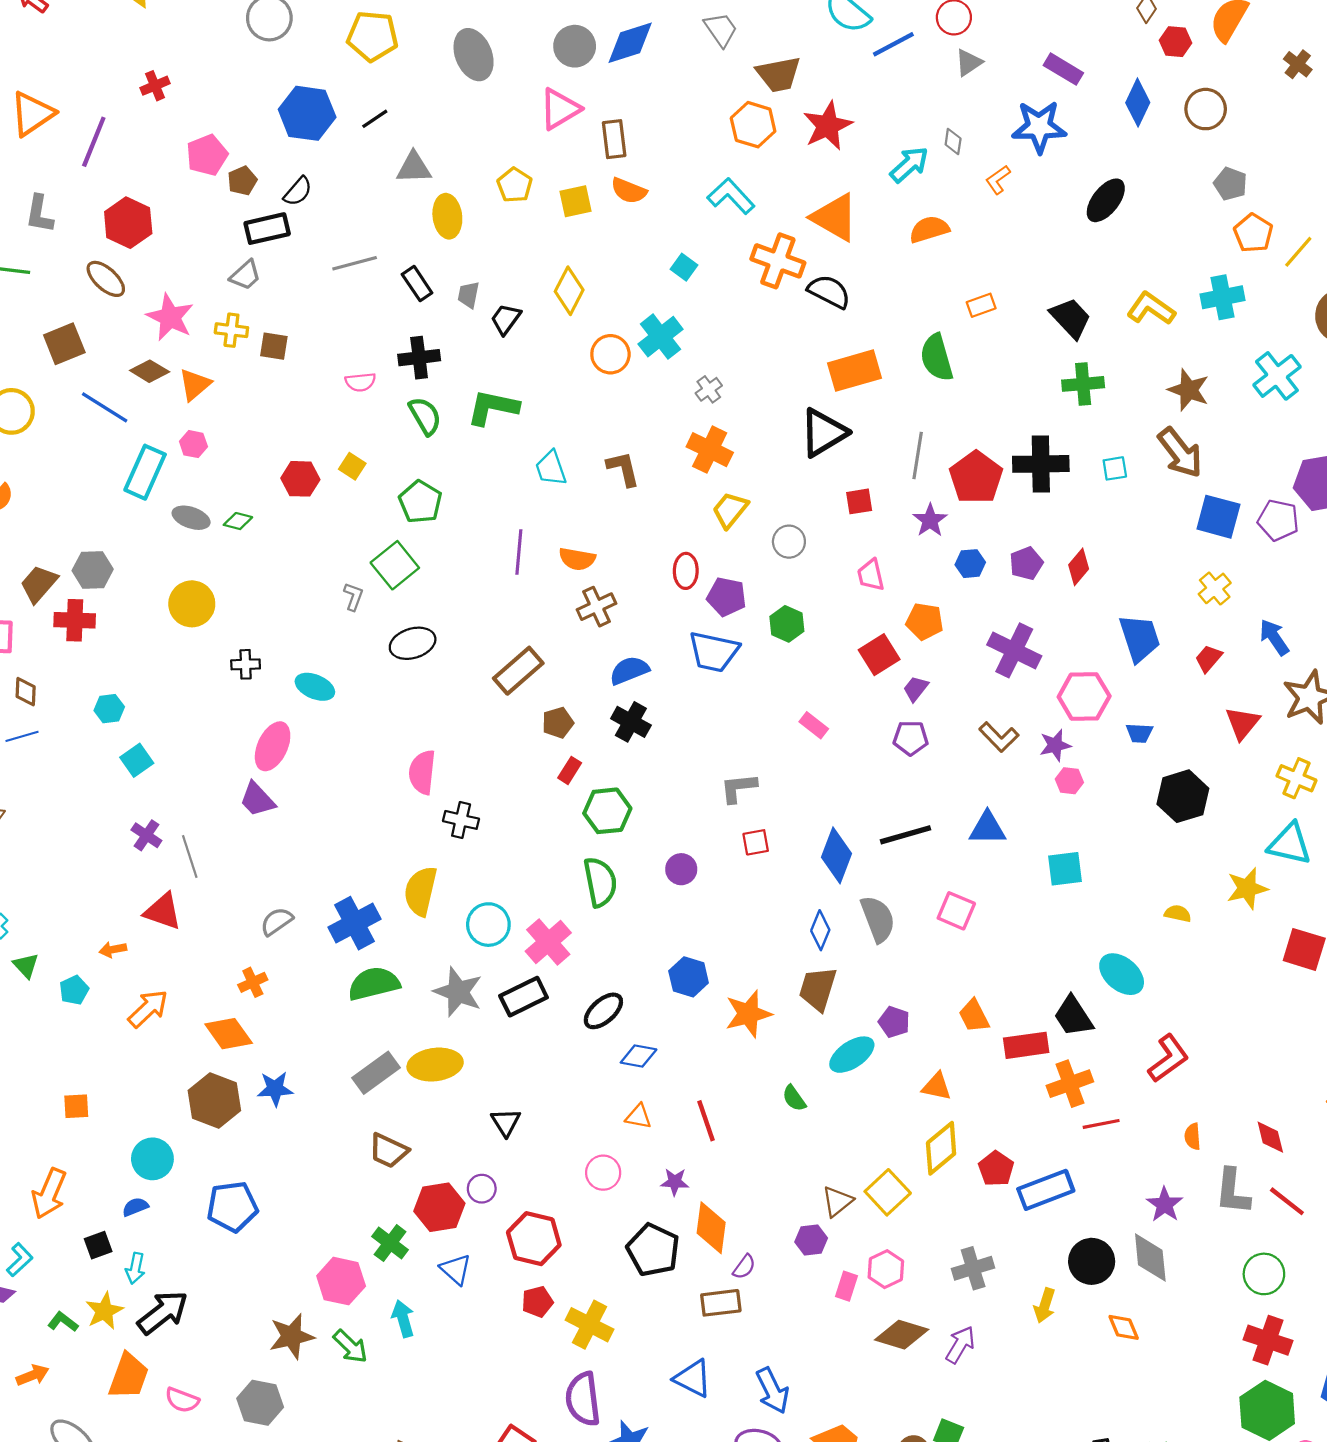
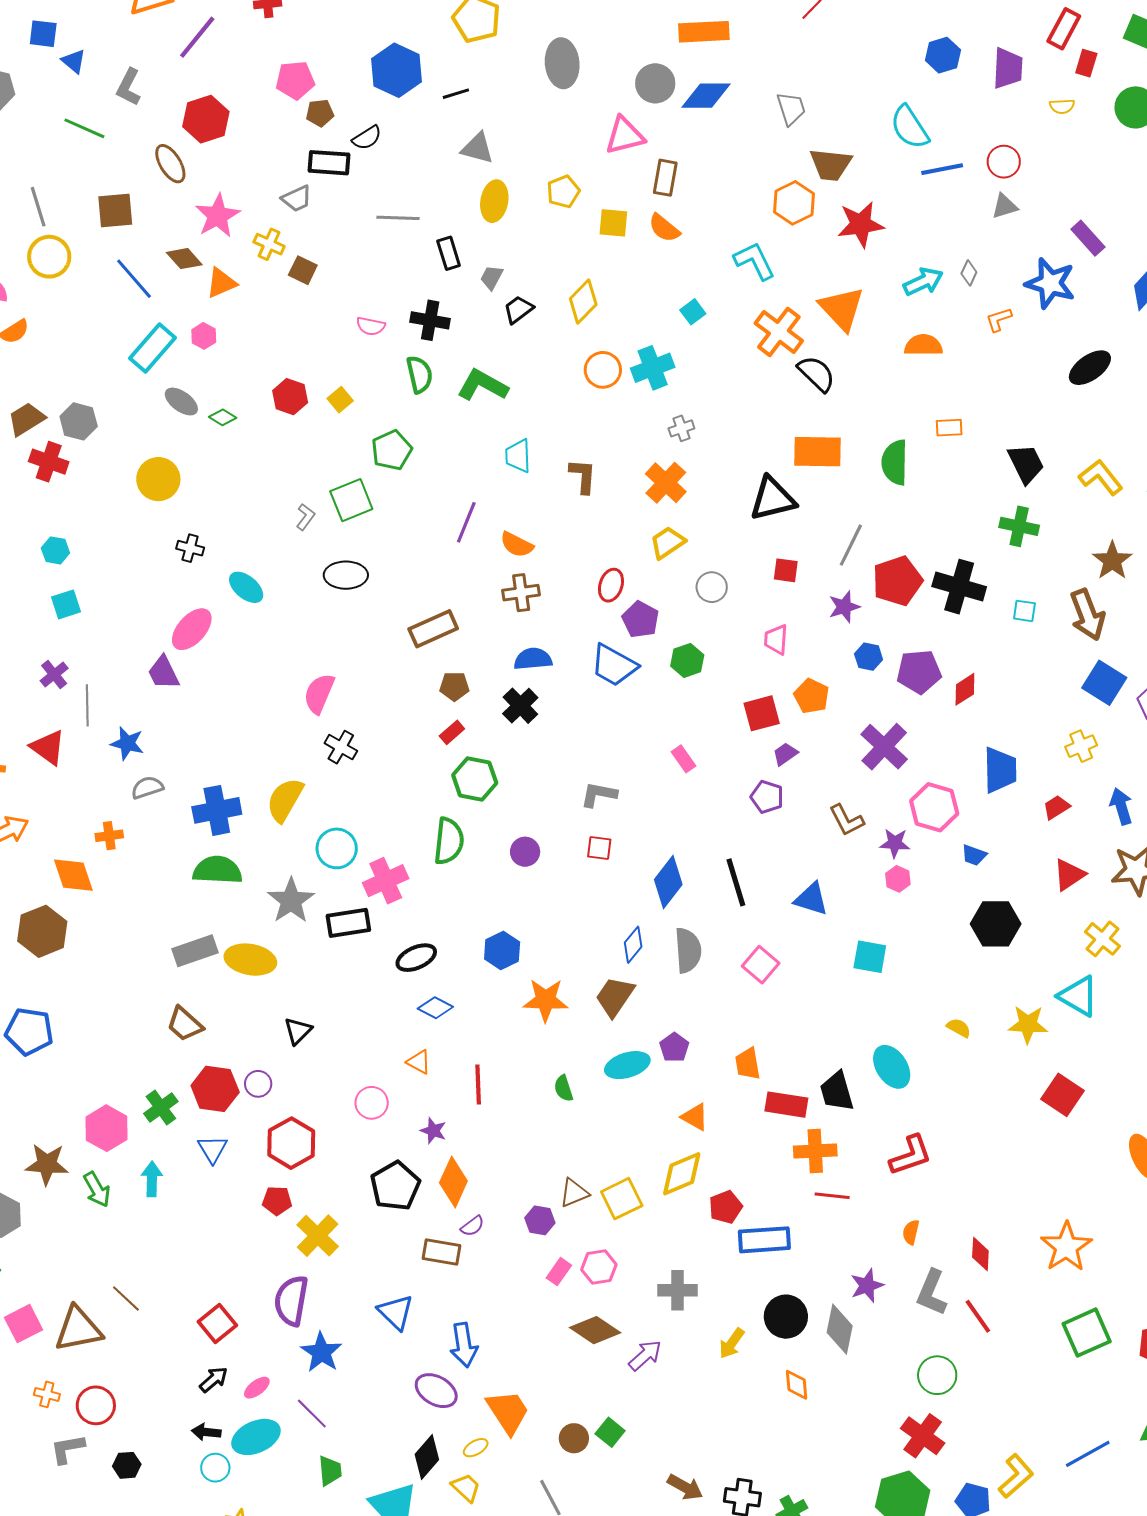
purple pentagon: (1026, 563) -> (919, 672), size x1.4
black line: (905, 835) -> (736, 882), turned 72
blue star: (275, 1089) -> (127, 743), moved

